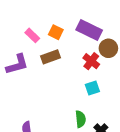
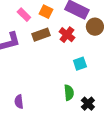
red cross: (91, 61) -> (67, 35), moved

